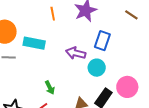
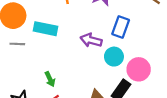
pink circle: (127, 87) -> (139, 69), moved
green arrow: (50, 88) -> (50, 79), moved

